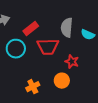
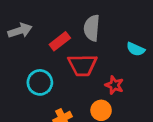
gray semicircle: (67, 28) -> (92, 28), moved
cyan circle: (16, 49) -> (40, 82), moved

